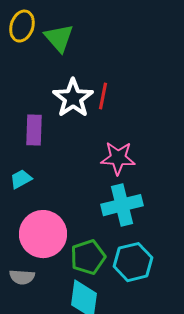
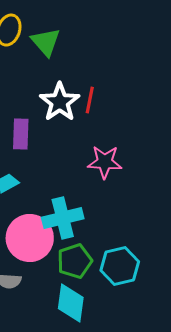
cyan cross: (122, 205) -> (63, 218), moved

